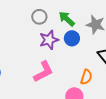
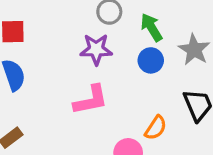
purple star: (49, 40) -> (96, 49), moved

